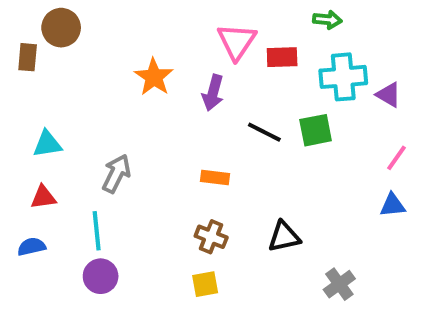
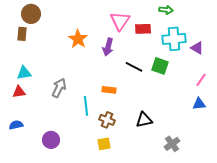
brown rectangle: (28, 57) -> (22, 34), moved
green square: (316, 130) -> (160, 66), turned 30
red triangle: (43, 197) -> (19, 92), moved
cyan line: (97, 231) -> (86, 106), moved

